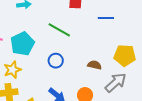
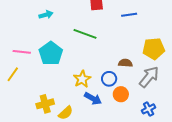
blue circle: (56, 61) -> (109, 79), moved
yellow star: (12, 70) -> (82, 79), moved

